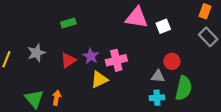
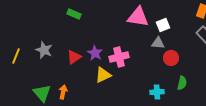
green rectangle: (68, 23) -> (74, 14), moved, turned 40
gray star: (36, 53) -> (44, 50), turned -30
gray triangle: (158, 76) -> (158, 43), moved
green semicircle: (184, 88) -> (182, 83), size x0.6

